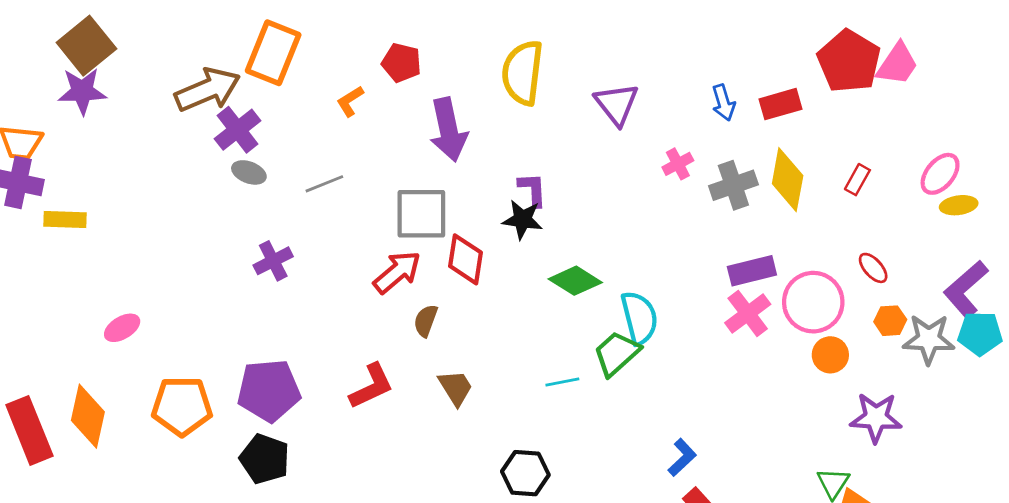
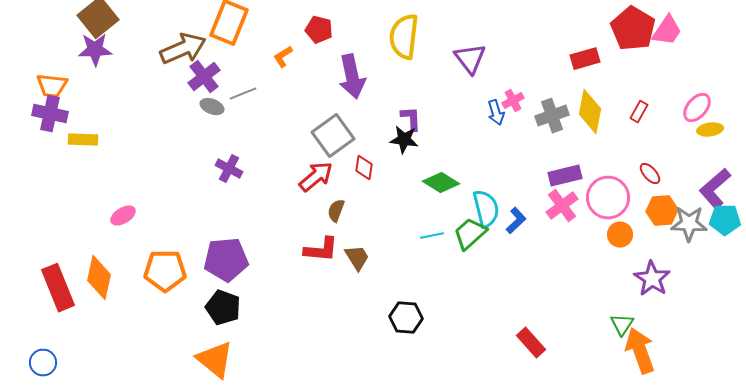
blue arrow: (723, 103) -> (496, 113), moved
gray line: (324, 184) -> (243, 94), moved
gray square: (421, 214) -> (333, 136), turned -36
red diamond: (466, 259) -> (364, 168), size x0.7
purple cross: (273, 261) -> (229, 169), turned -36
orange hexagon: (890, 321) -> (662, 211), size x1.4
cyan line: (562, 382) -> (432, 236), moved
red L-shape: (371, 386) -> (321, 250), moved, turned 30
purple star: (876, 418) -> (652, 279), turned 30
blue L-shape: (682, 457) -> (516, 221), moved

